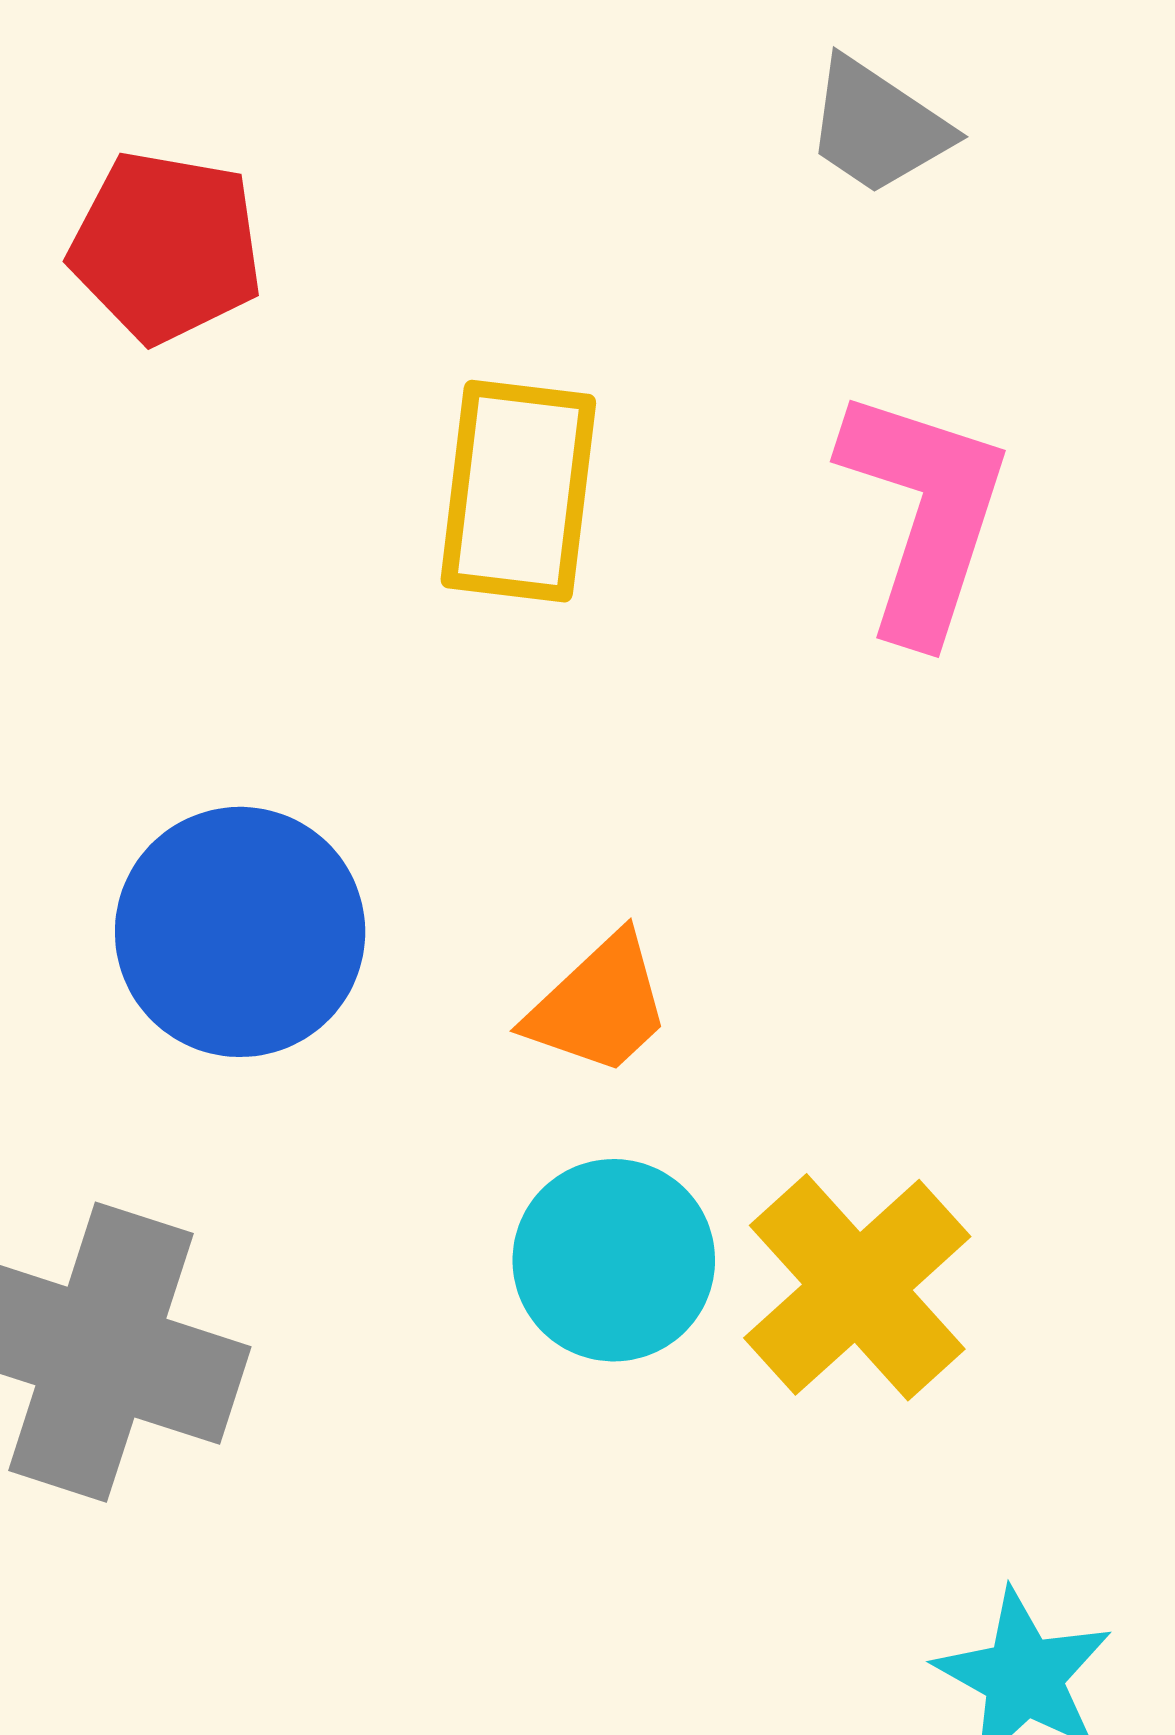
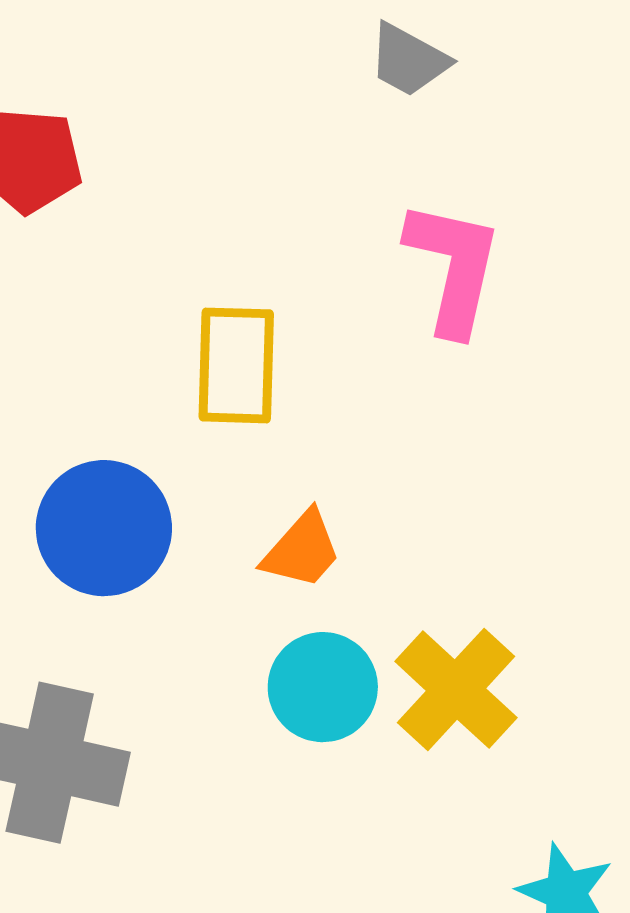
yellow rectangle: (518, 491) -> (236, 365), moved

